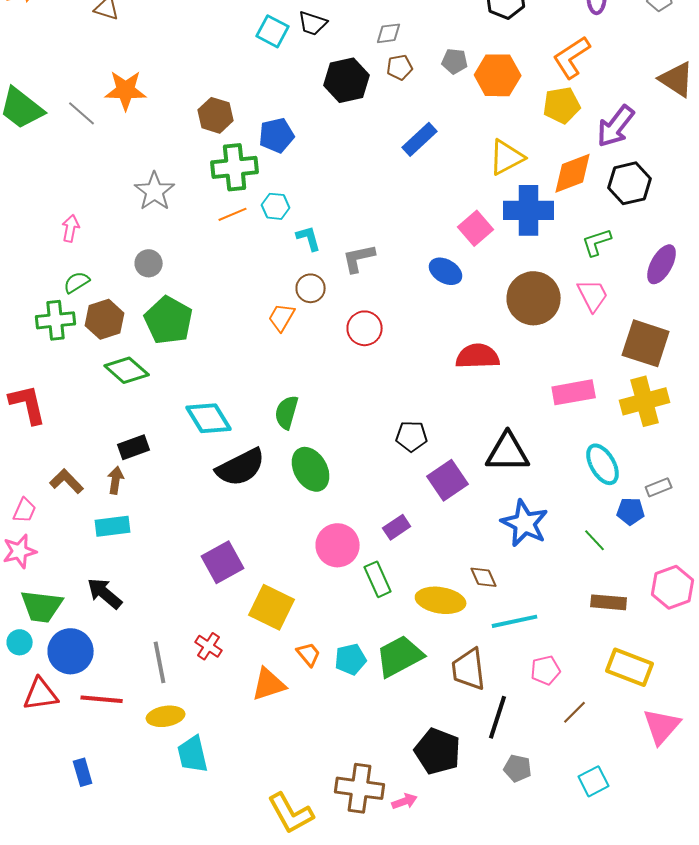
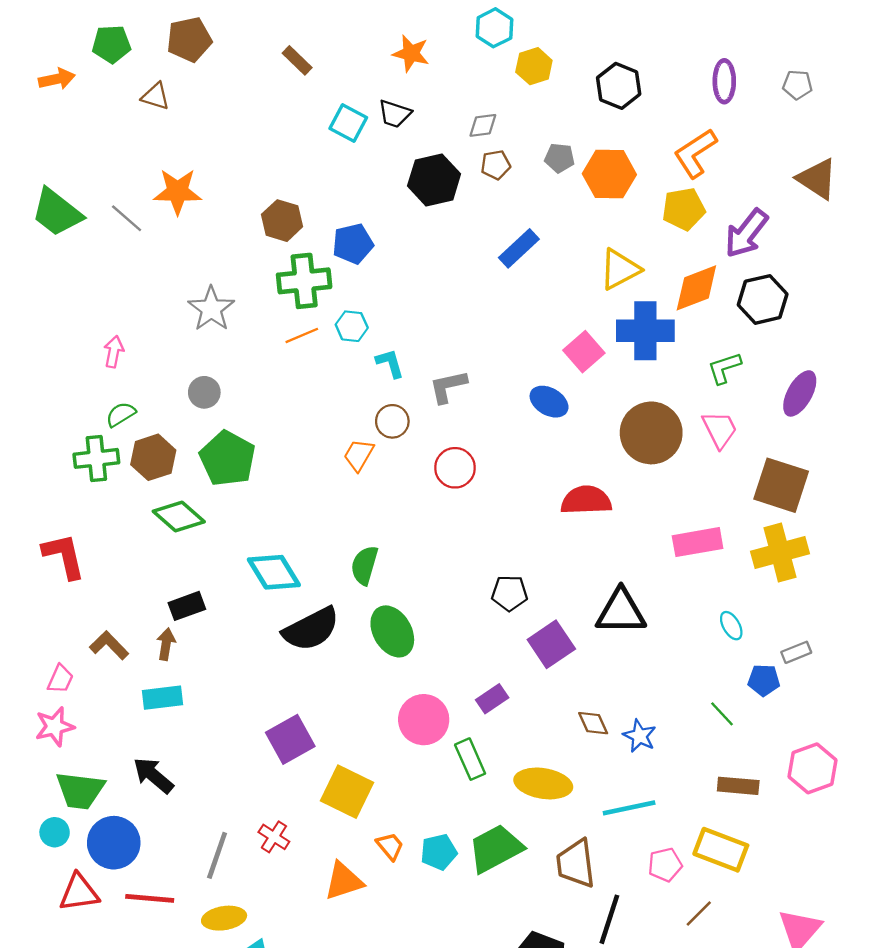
cyan ellipse: (603, 464) -> (731, 626), size x0.6
blue star: (525, 523) -> (640, 736), moved, size x0.6
brown diamond: (484, 577) -> (593, 723), moved
gray line: (160, 662) -> (217, 855), turned 30
yellow rectangle: (630, 667) -> (721, 850), moved

